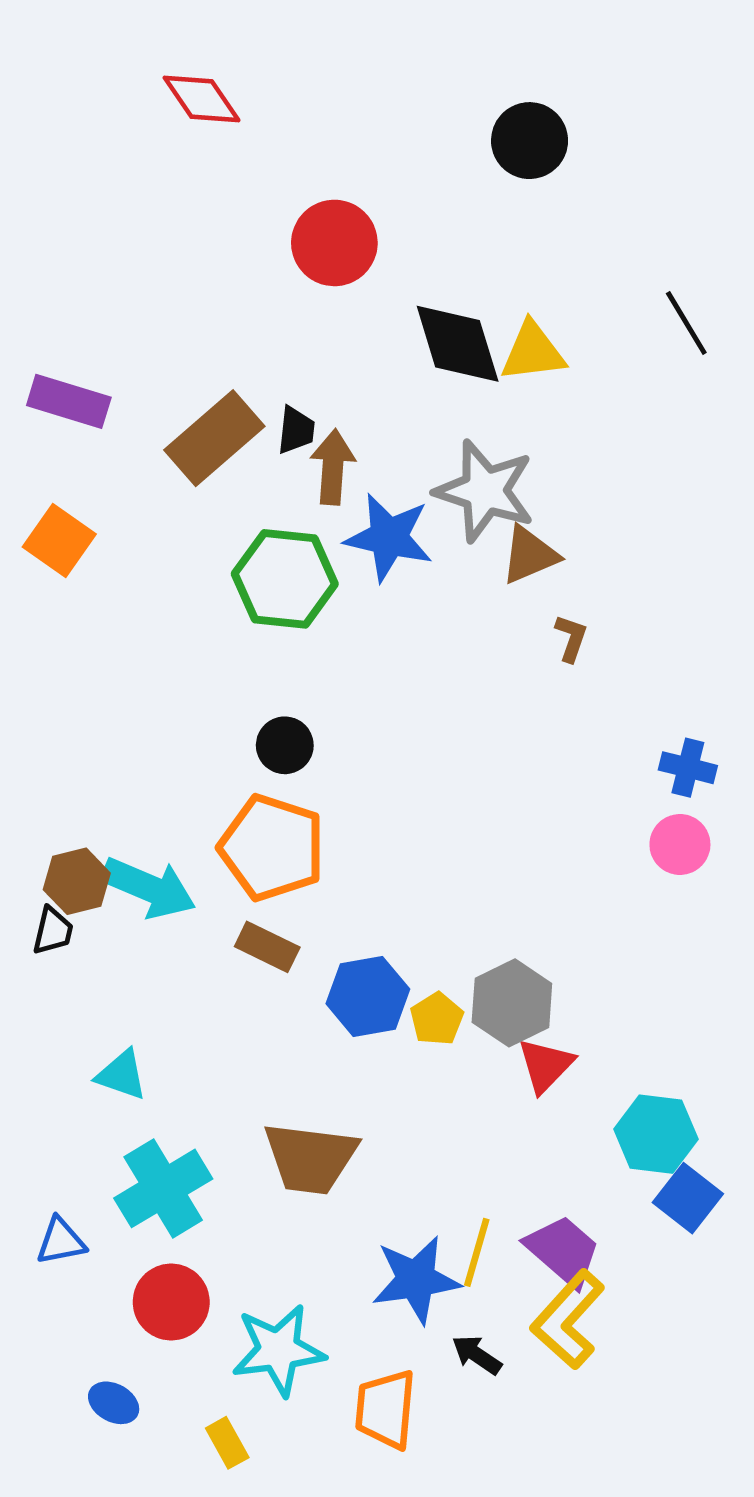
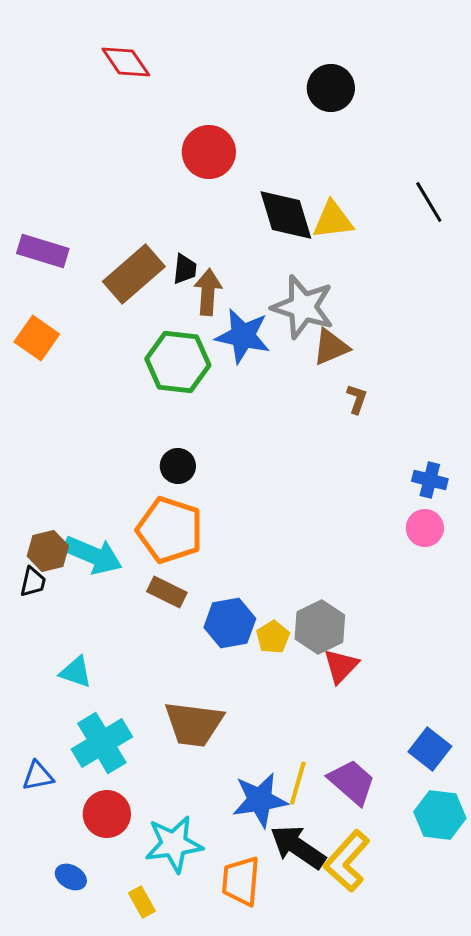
cyan hexagon: (656, 1134) -> (440, 815), moved
yellow L-shape: (568, 1320) -> (347, 861), moved
black arrow: (477, 1355) -> (298, 847), size x1.8

